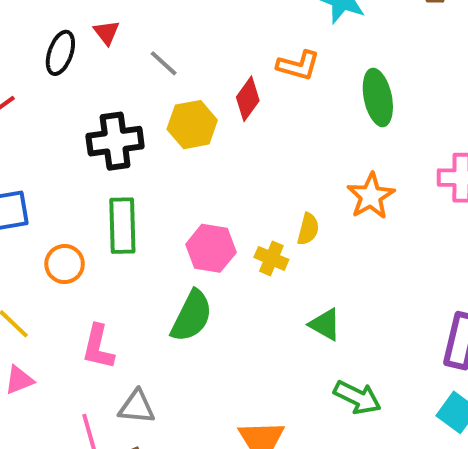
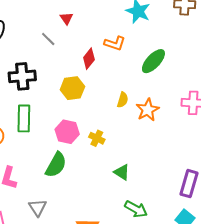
red triangle: (106, 32) -> (66, 18), moved
green ellipse: (378, 97) -> (153, 61), turned 52
yellow hexagon: (192, 125) -> (72, 88), moved
yellow semicircle: (308, 229) -> (123, 100), moved
gray triangle: (137, 407) -> (38, 208), moved, turned 48

